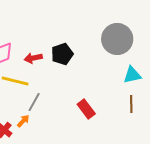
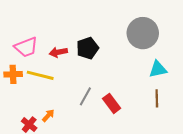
gray line: (34, 102) -> (85, 96), moved

